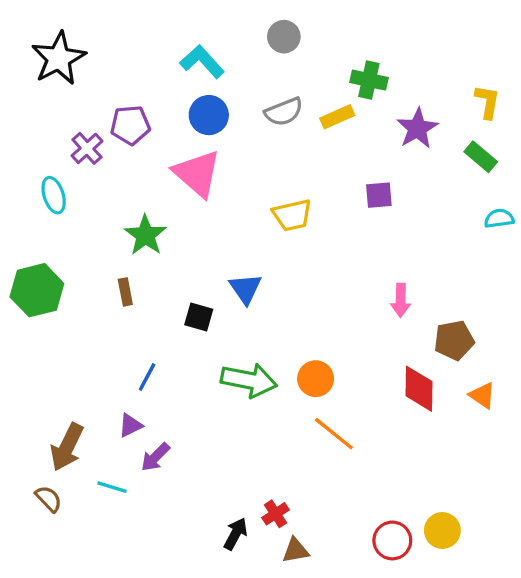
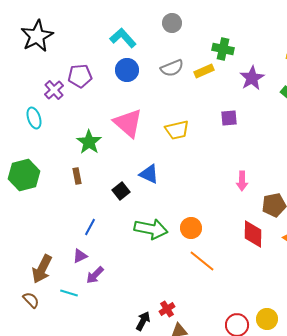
pink triangle: (197, 173) -> (128, 123), moved
blue triangle: (245, 289) -> (149, 174), turned -30
black square: (199, 317) -> (121, 191), turned 36

